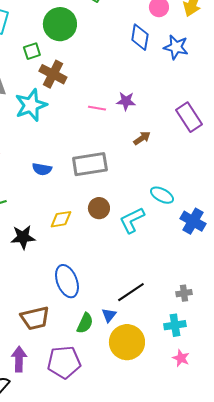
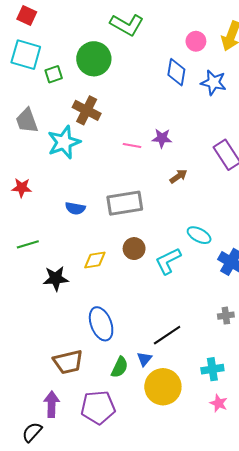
green square: (32, 51) -> (54, 74), moved
gray cross: (184, 293) -> (226, 316), moved

